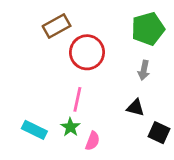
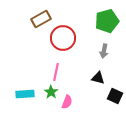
cyan rectangle: (34, 130) -> (25, 94), turned -30

